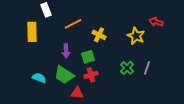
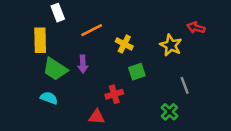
green square: (88, 57) -> (137, 72), moved
green cross: (127, 68) -> (170, 112), moved
gray line: (147, 68) -> (185, 85), turned -40
green trapezoid: (64, 75) -> (55, 69), moved

